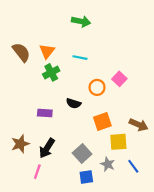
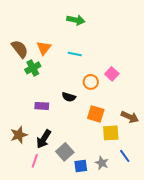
green cross: (51, 72) -> (33, 68), moved
orange square: (102, 122) -> (96, 114), turned 36
gray square: (82, 154) -> (65, 152), moved
gray star: (108, 164) -> (102, 163), moved

